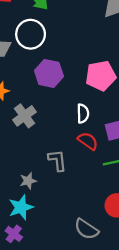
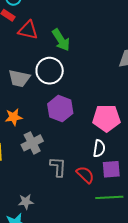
white semicircle: (83, 114) -> (99, 148), moved
gray L-shape: (57, 160) -> (58, 167), moved

